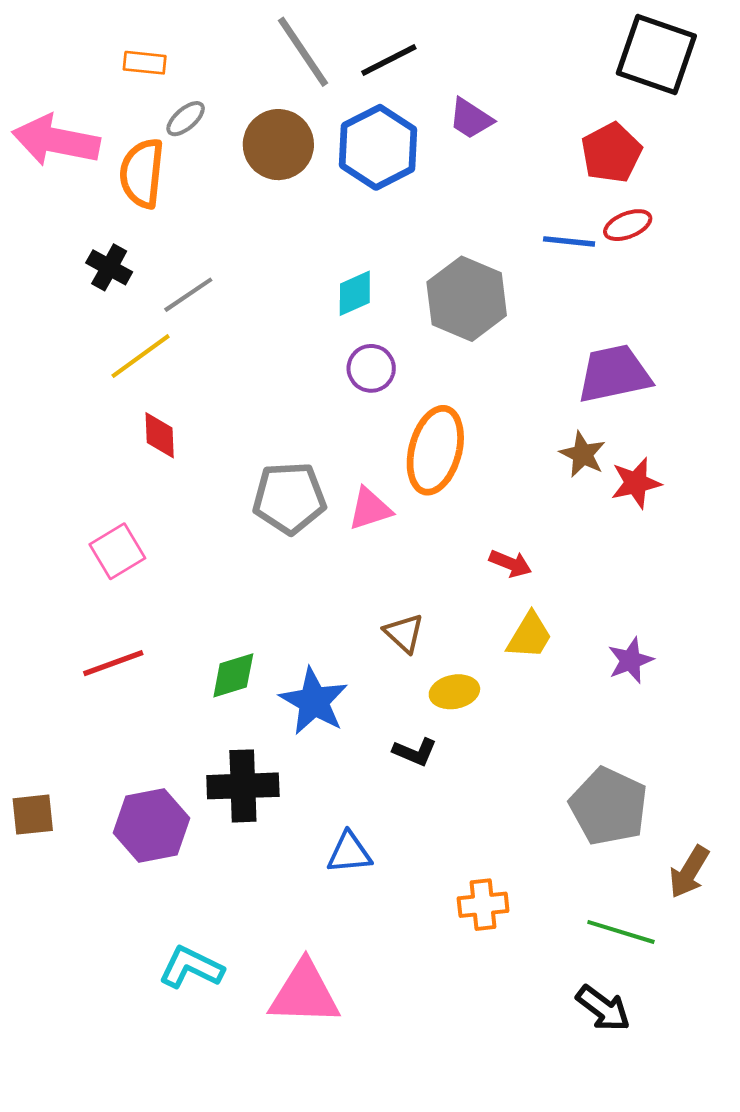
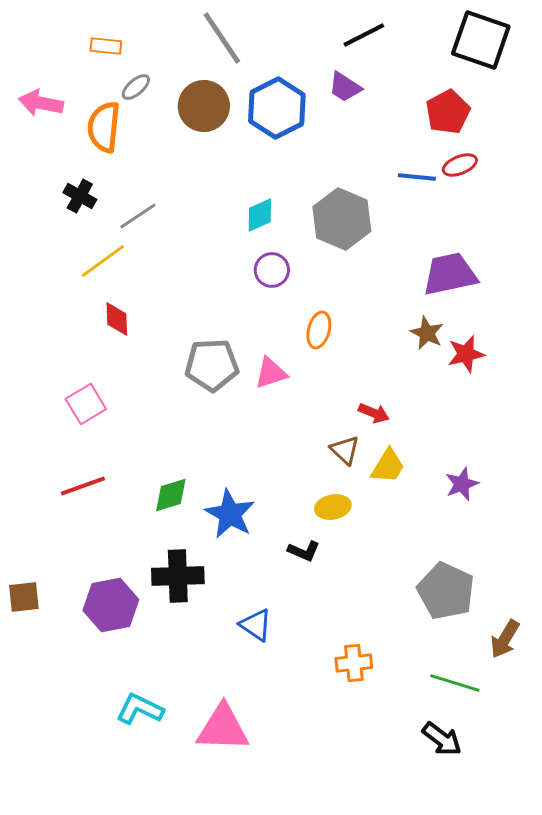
black line: (389, 60) -> (364, 35), moved
pink arrow: (56, 140) -> (41, 103), size x0.7
orange ellipse: (435, 450) -> (319, 330), size x0.6
brown triangle: (404, 633) -> (345, 450), moved
blue triangle: (349, 853) -> (256, 625), turned 39

